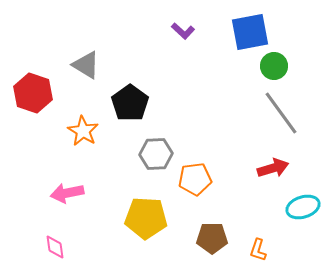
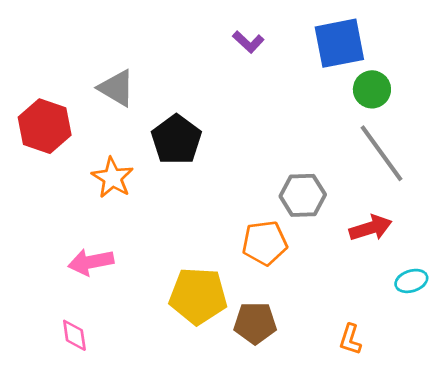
gray hexagon: (156, 154) -> (303, 195), moved
cyan ellipse: (303, 207) -> (411, 281), size x0.7
brown pentagon: (212, 238) -> (255, 323), moved

